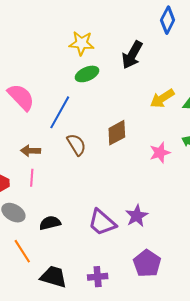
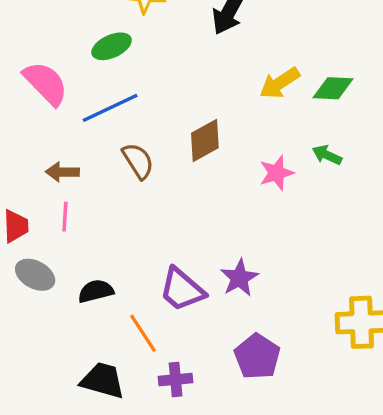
green ellipse: (87, 74) -> (112, 46), moved
blue line: (60, 112) -> (110, 108), turned 36
orange line: (22, 251) -> (143, 333), moved

